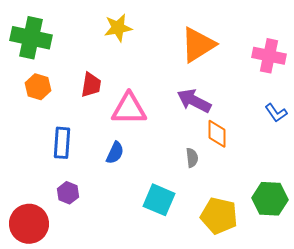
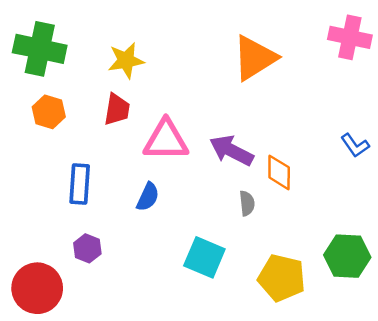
yellow star: (118, 28) -> (126, 60), moved
pink cross: (269, 56) -> (350, 37), moved
purple arrow: (194, 101) -> (231, 151), moved

